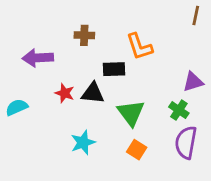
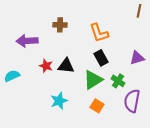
black rectangle: (114, 69) -> (101, 58), moved, turned 63
green cross: (179, 110) -> (118, 81), moved
green triangle: (131, 113) -> (93, 80), turned 35

